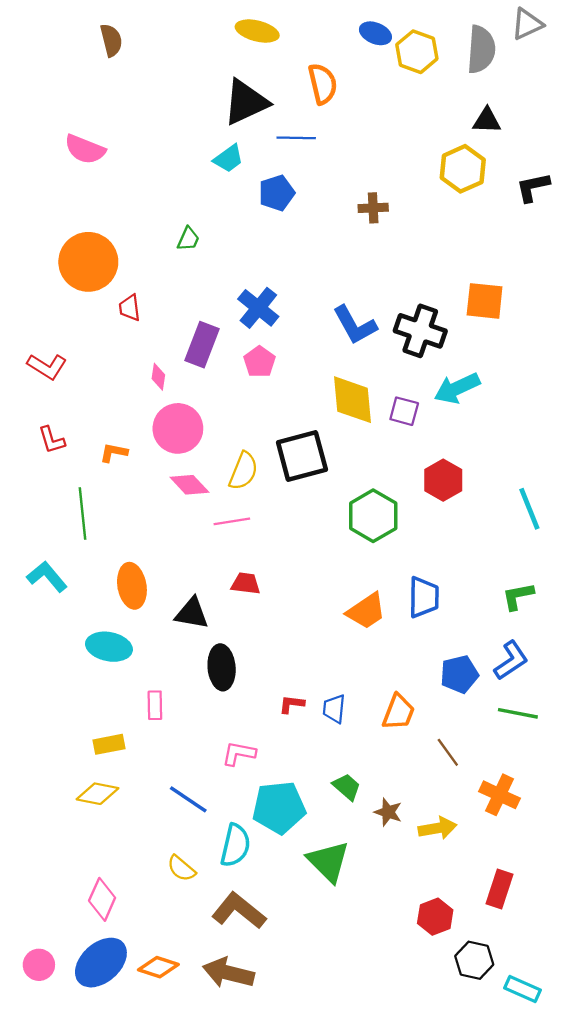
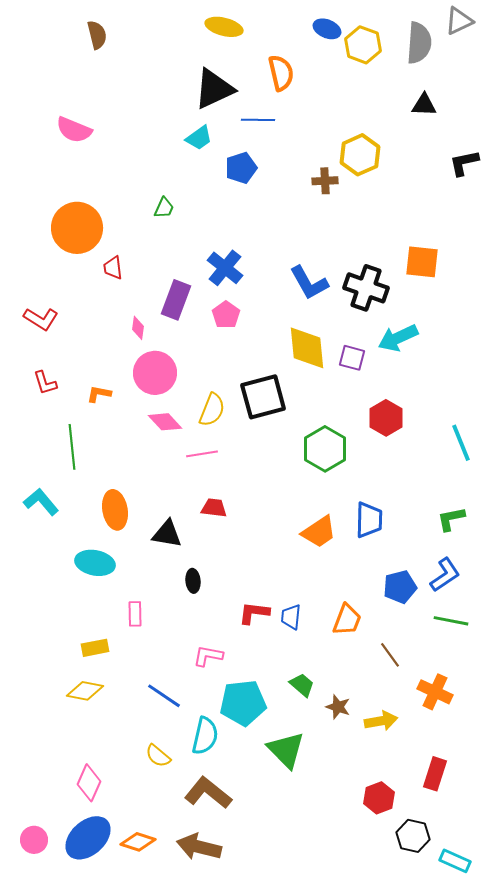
yellow hexagon: (463, 169) -> (360, 155), moved
black ellipse: (222, 667) -> (193, 581), size x0.6
red L-shape: (292, 704) -> (254, 613), size x1.4

